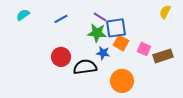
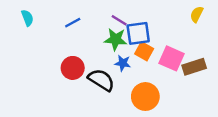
cyan semicircle: (23, 15) -> (27, 18), turned 104
pink square: (144, 49) -> (172, 58), size x1.5
black semicircle: (85, 67) -> (101, 80), turned 40

